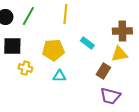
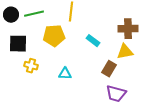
green line: (28, 16) -> (34, 14), turned 48
yellow pentagon: (53, 50) -> (54, 36), moved

